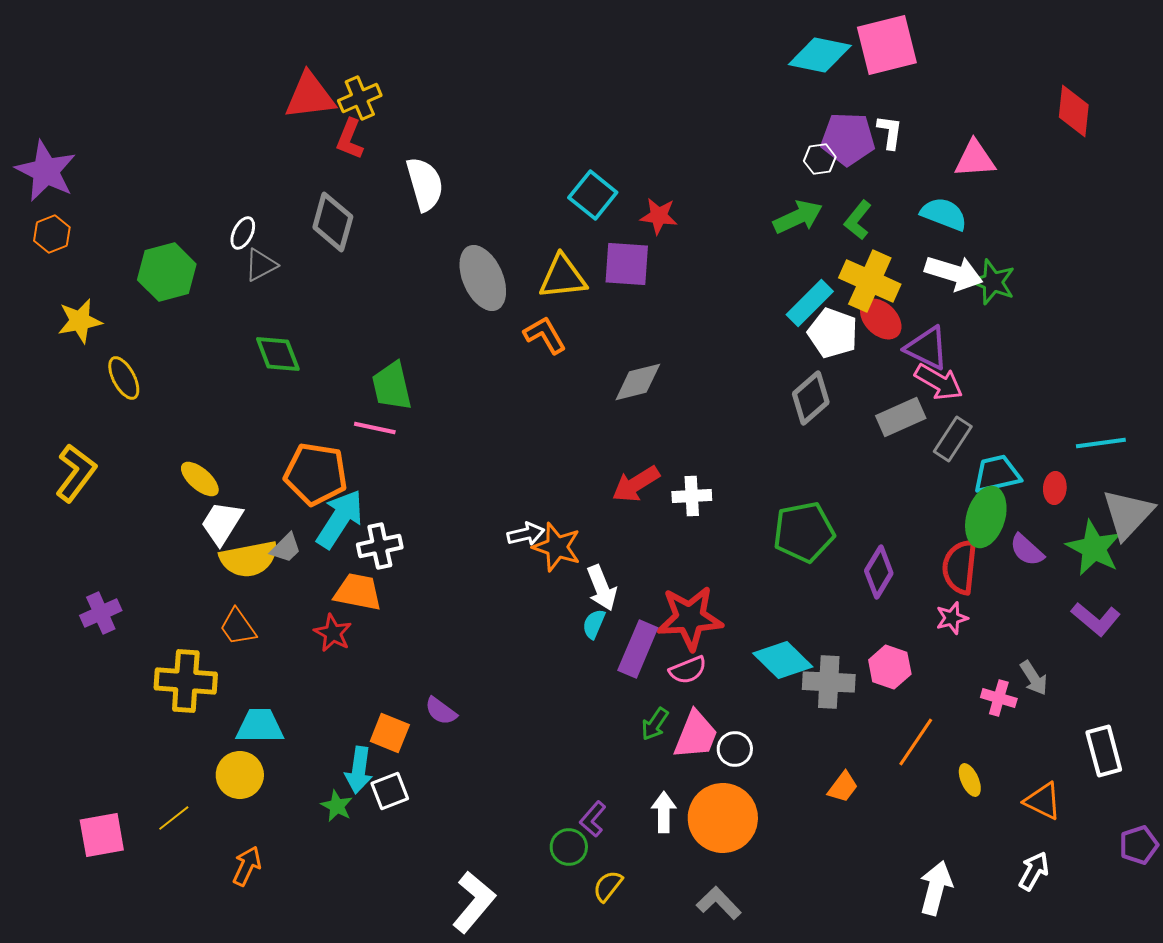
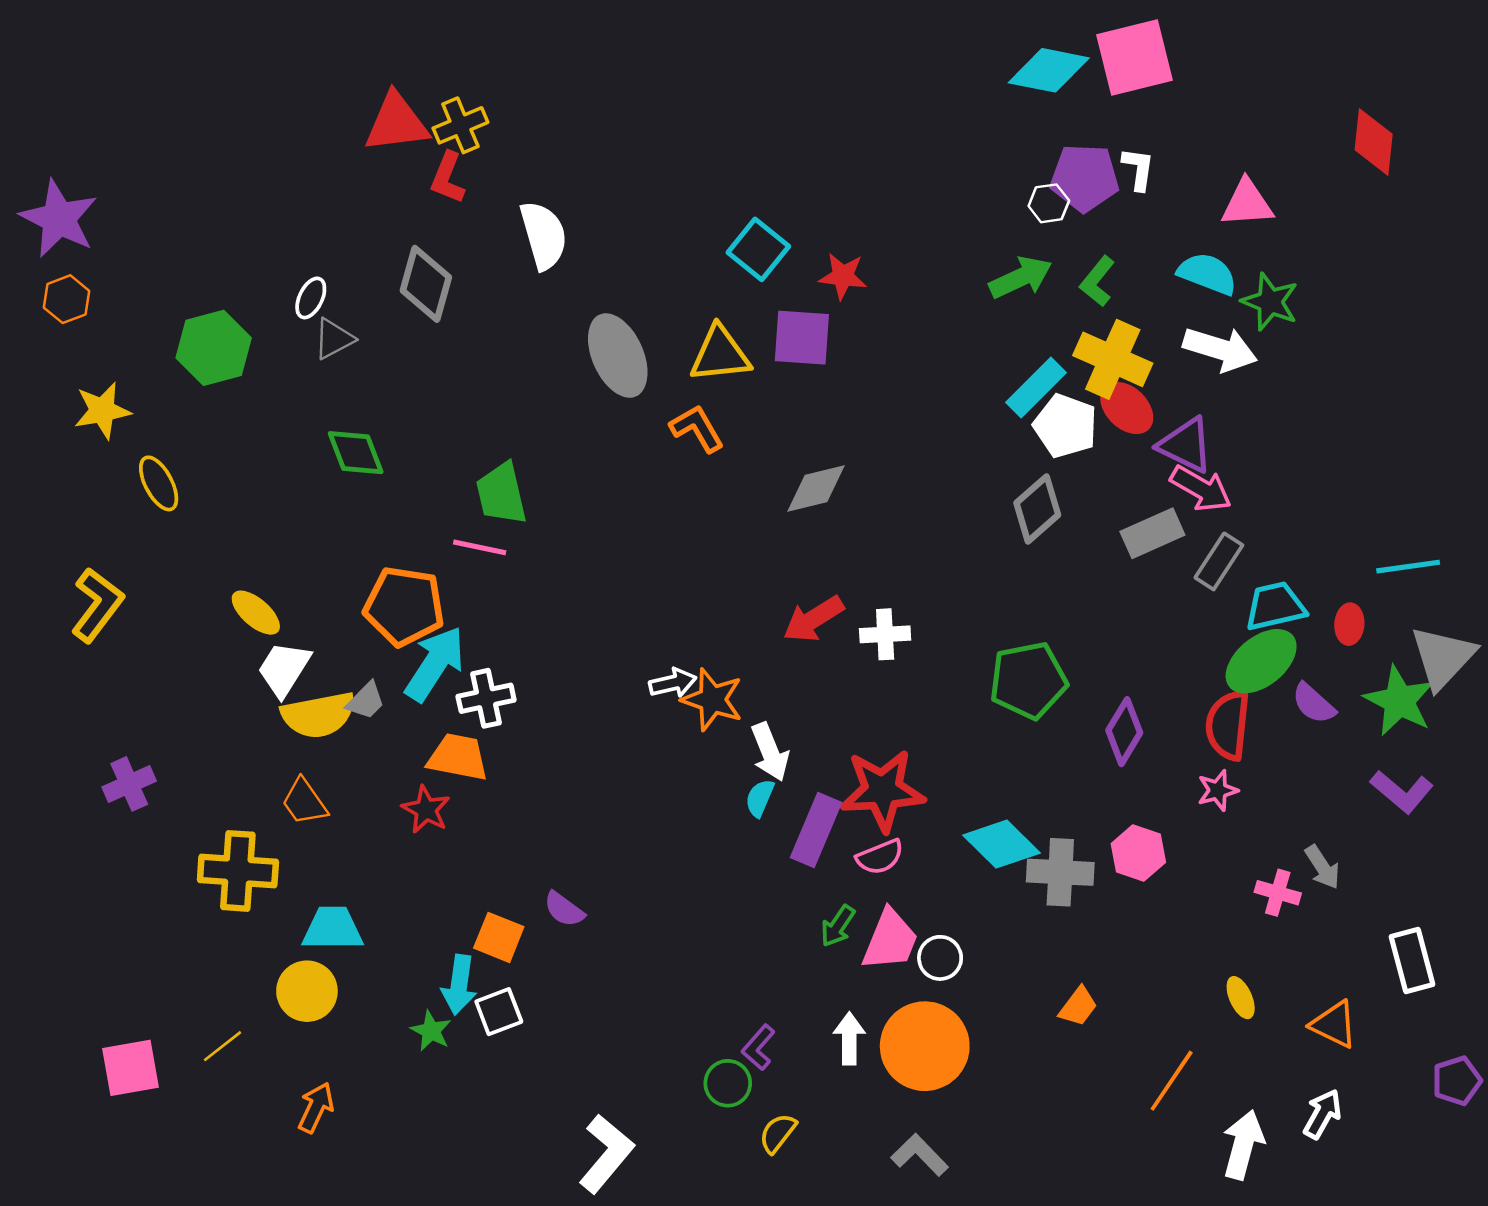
green star: (993, 282) -> (1270, 302), moved
green ellipse: (986, 517) -> (1261, 661), turned 34
orange line: (916, 742) -> (1172, 1081), moved
white arrow: (936, 888) -> (1243, 1145), moved

